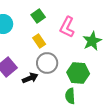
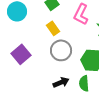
black arrow: (30, 78) -> (61, 82), moved

